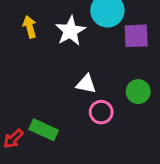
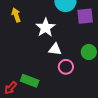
white star: (70, 31) -> (45, 28), moved

